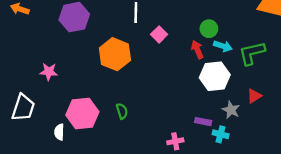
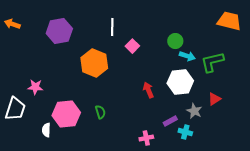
red arrow: (197, 50) -> (148, 90), moved
pink star: (49, 72) -> (35, 87), moved
purple rectangle: (203, 122) -> (170, 121), turned -40

